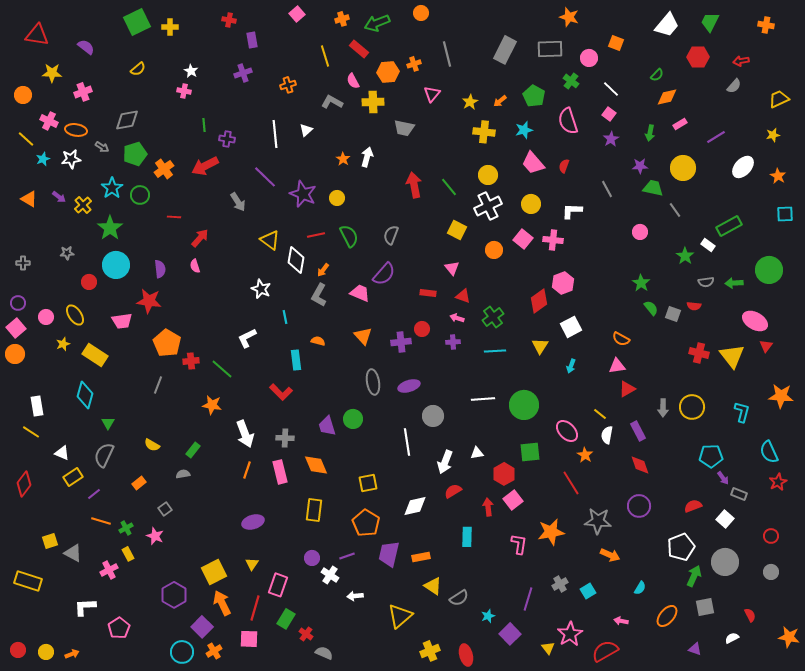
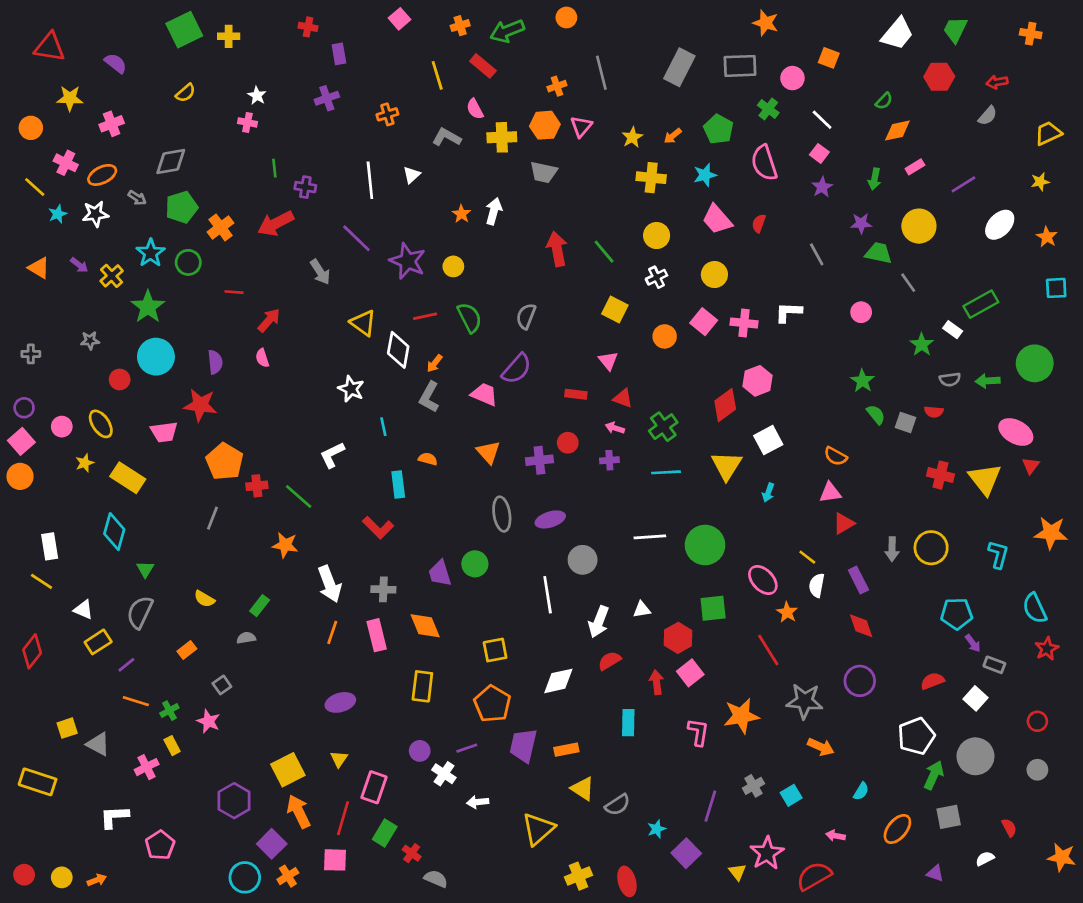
orange hexagon: (388, 72) -> (545, 125), moved
orange ellipse: (76, 130) -> (102, 175), turned -35
white cross: (488, 206) -> (657, 277), size x0.6
white L-shape: (572, 211) -> (788, 312), moved
yellow triangle: (540, 346) -> (727, 466), size x1.4

